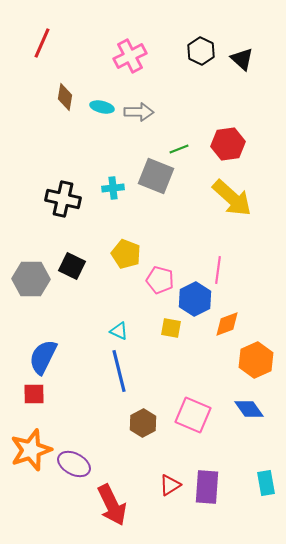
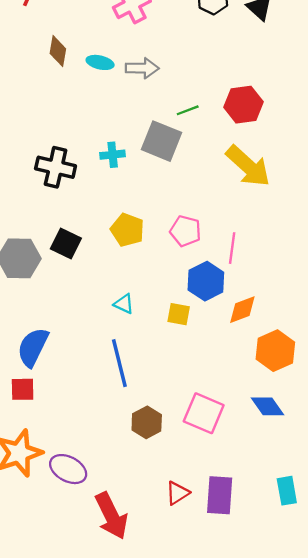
pink pentagon: (160, 280) -> (185, 231), moved
cyan triangle: (119, 331) -> (124, 304), moved

